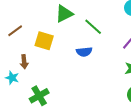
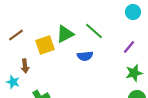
green triangle: (64, 14) -> (65, 34), moved
yellow square: (44, 41) -> (45, 45), turned -36

